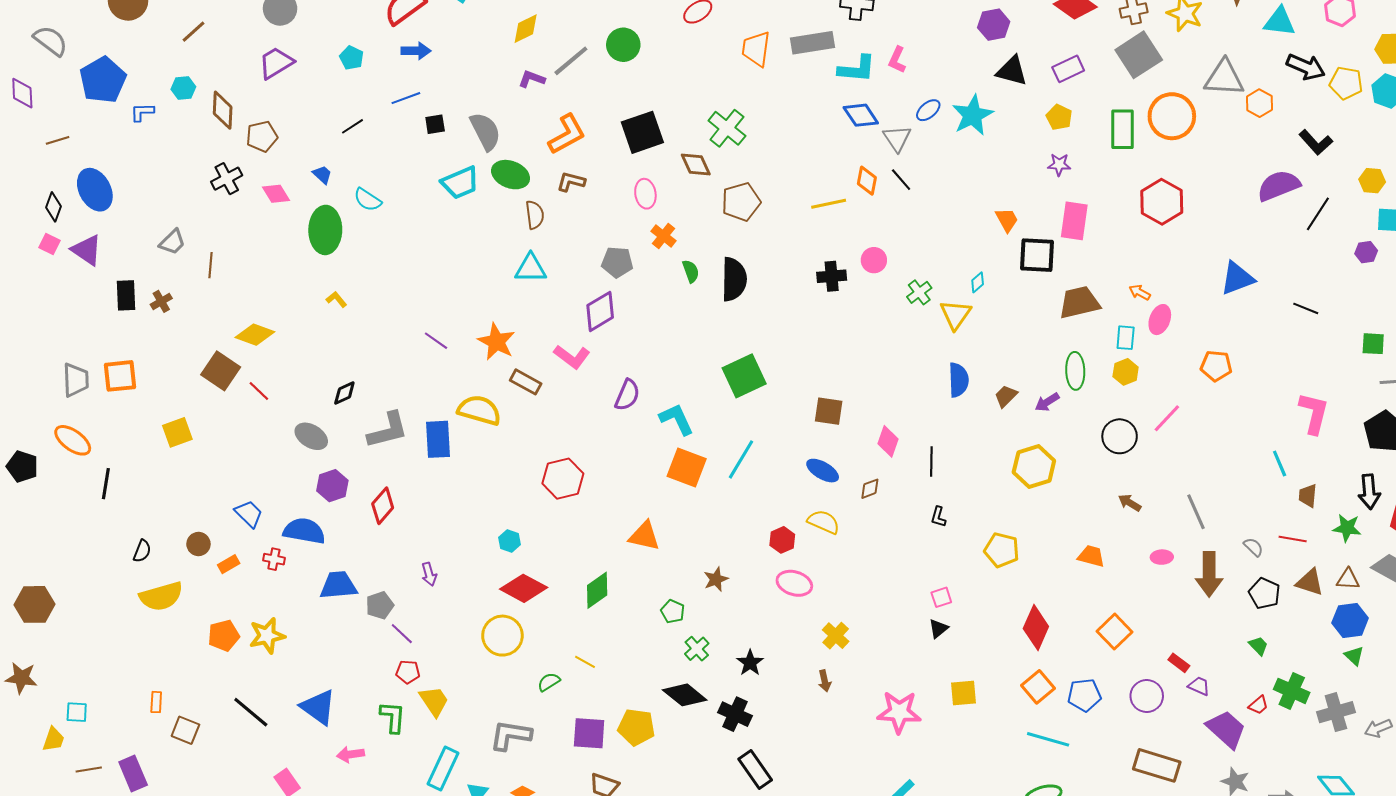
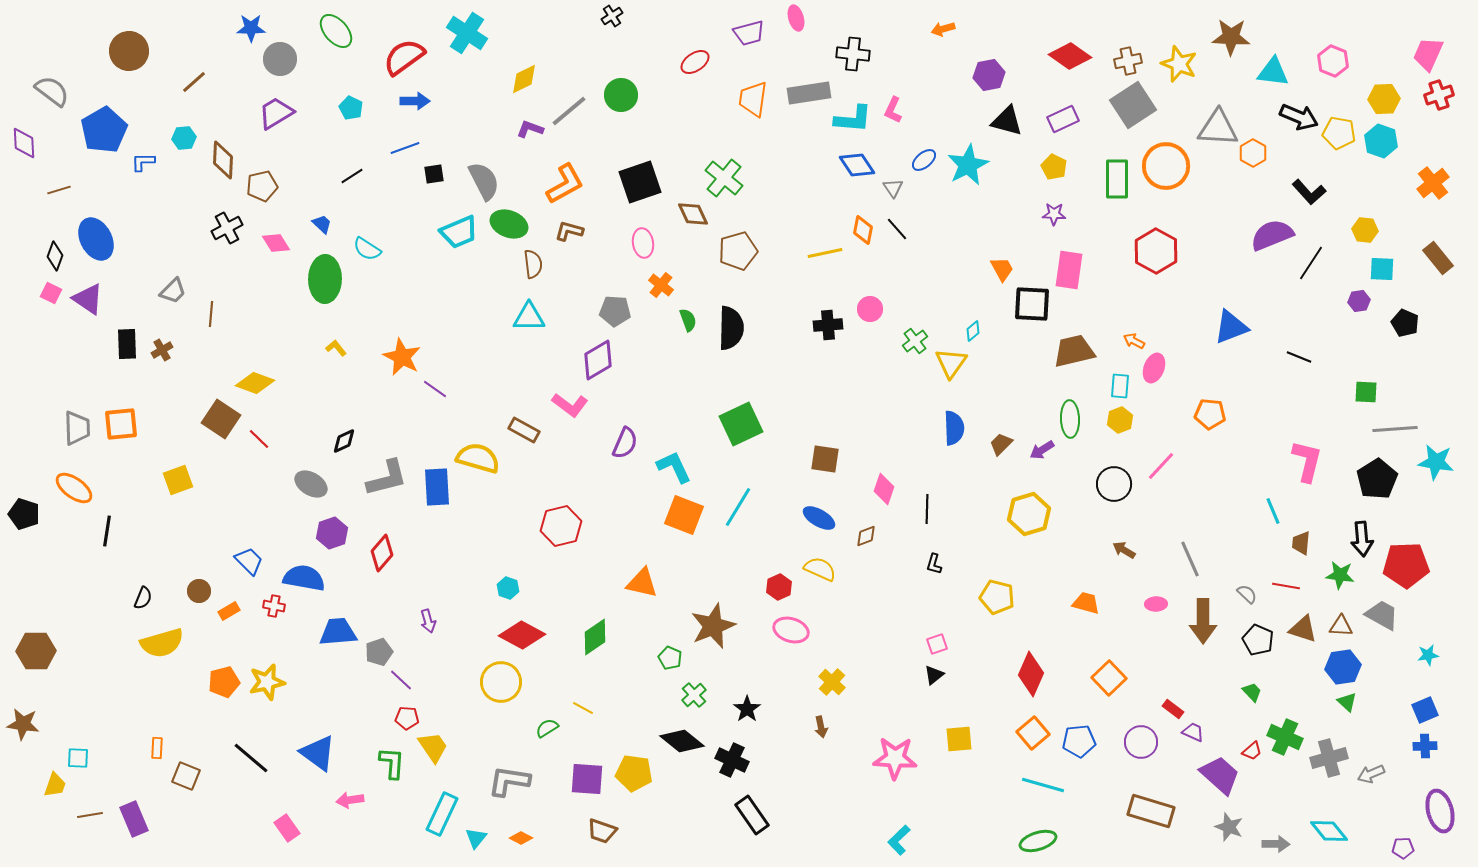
gray triangle: (897, 138) -> (893, 188), size x0.7
orange star: (496, 342) -> (402, 357), moved
brown star: (716, 579) -> (713, 626), size x1.8

